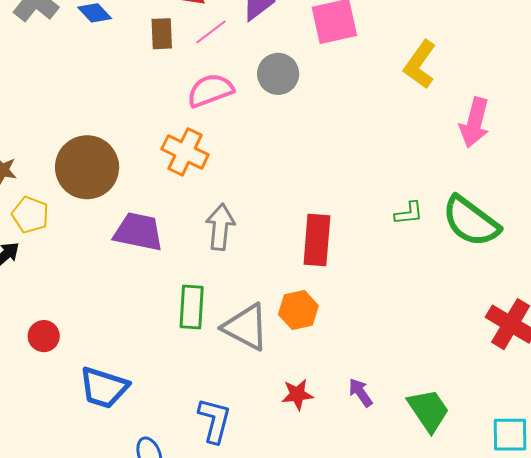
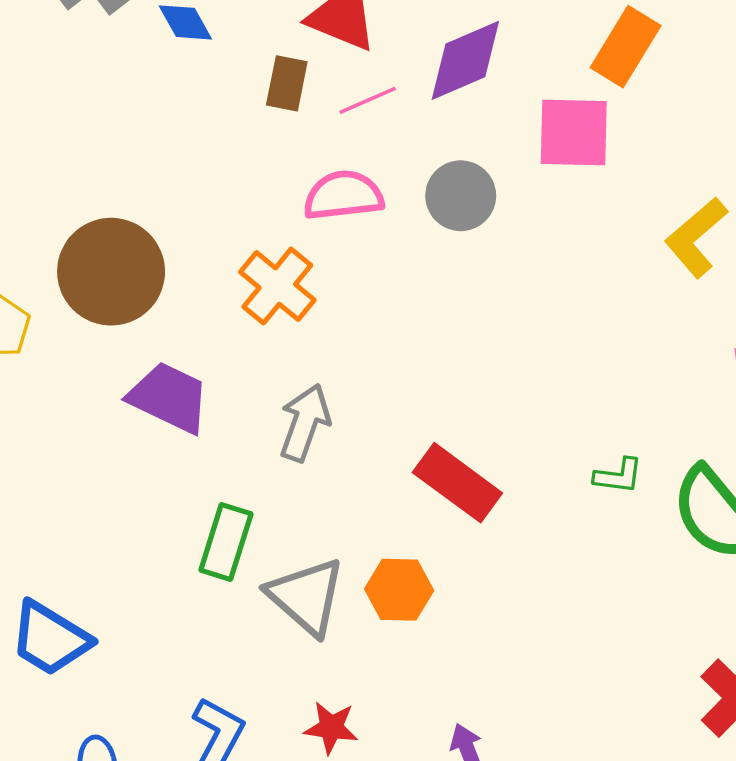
red rectangle: (317, 240) -> (457, 483), turned -72
red star: (297, 394) -> (331, 728), moved

